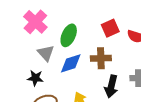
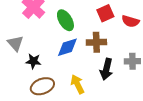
green ellipse: (69, 35) -> (65, 20), turned -55
gray triangle: (46, 53) -> (15, 43), moved

